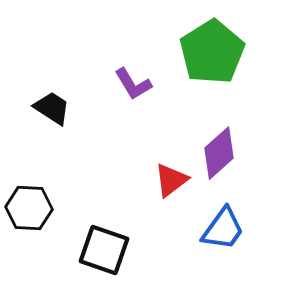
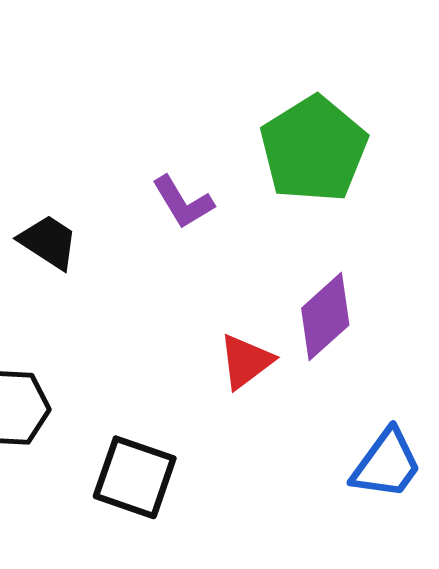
blue trapezoid: (223, 229) -> (387, 464), moved

